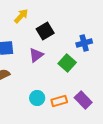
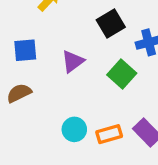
black square: (45, 31) -> (111, 23), moved

